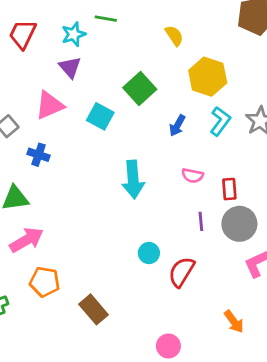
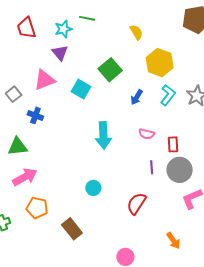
red trapezoid: (23, 34) -> (26, 28), turned -45
cyan circle: (149, 253) -> (93, 188), moved

